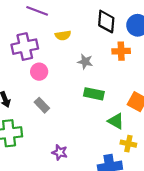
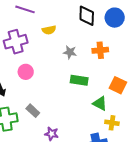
orange cross: (121, 51) -> (100, 50), moved
pink circle: (39, 72) -> (26, 72), moved
gray rectangle: (42, 105) -> (33, 111), moved

